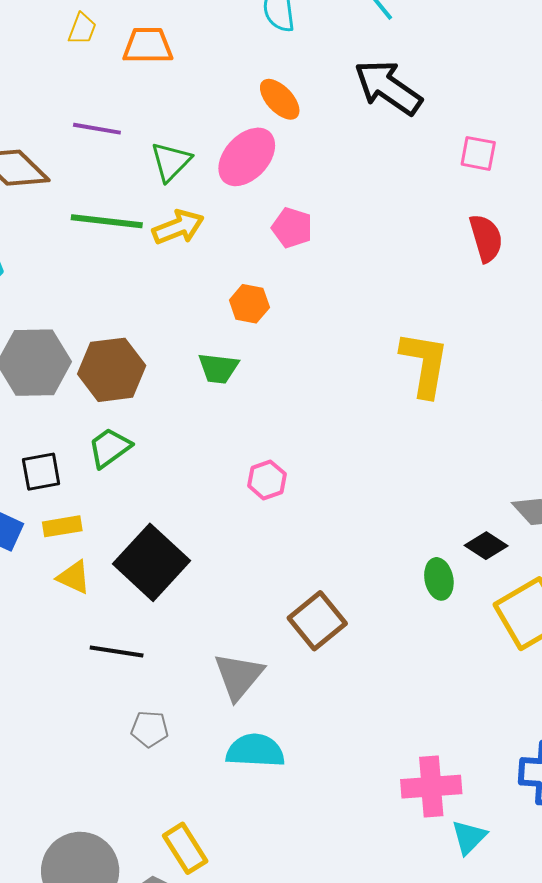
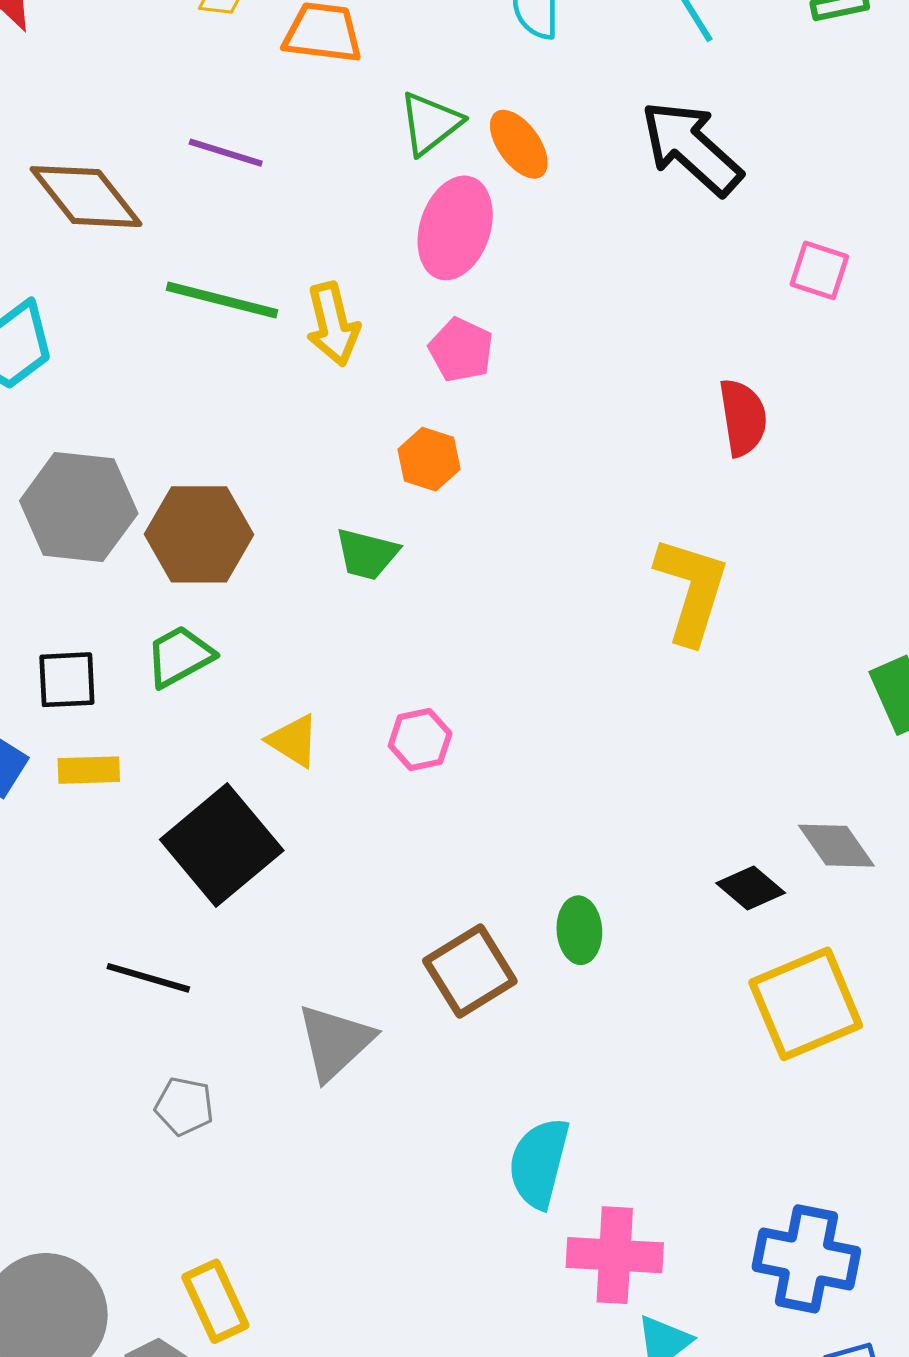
pink ellipse: (247, 157) -> (455, 228), turned -32
green triangle: (171, 162) -> (430, 123), moved
yellow arrow: (178, 227) -> (333, 324), turned 90
pink pentagon: (292, 228) -> (461, 350), moved
red semicircle: (486, 238) -> (743, 417), moved
yellow triangle: (74, 577) -> (293, 741), moved
green ellipse: (439, 579) -> (579, 930), moved
cyan semicircle: (255, 751) -> (539, 1163), moved, turned -86

